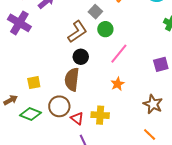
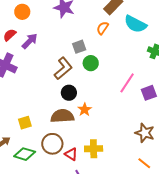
gray square: (95, 12) -> (79, 47), turned 32
pink line: (119, 54) -> (127, 83), moved
brown semicircle: (72, 79) -> (62, 116), turned 85
orange star: (118, 84) -> (85, 110), moved

